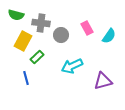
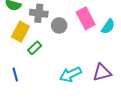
pink rectangle: (87, 28) -> (86, 18), size x1.5
cyan arrow: (72, 66) -> (70, 74), moved
blue line: (26, 78) -> (15, 74), moved

